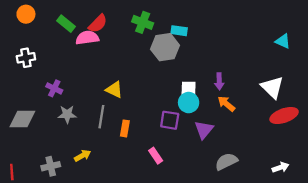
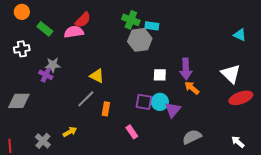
green cross: (143, 22) -> (131, 20), moved
green rectangle: (66, 24) -> (45, 29), moved
purple arrow: (219, 81) -> (186, 69), size x1.5
cyan circle: (189, 103) -> (160, 102), moved
gray star: (67, 114) -> (53, 65), moved
gray line: (101, 117) -> (86, 99), turned 36
gray cross: (51, 166) -> (43, 141), turned -35
white arrow: (281, 167) -> (238, 142), turned -120

